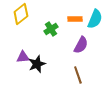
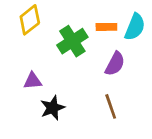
green cross: (51, 29) -> (72, 41), size x1.5
black star: (37, 64) -> (53, 108), moved

